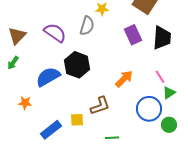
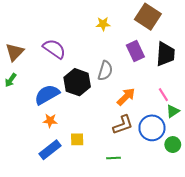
gray semicircle: (87, 26) -> (105, 71), moved
orange star: (25, 103) -> (50, 121), moved
brown L-shape: (100, 106) -> (123, 125), moved

